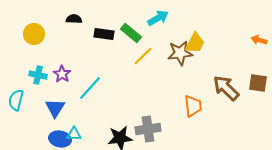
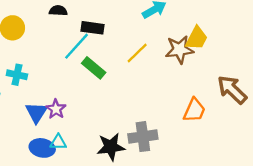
green rectangle: (131, 33) -> (94, 68), moved
purple star: (62, 74) -> (56, 109), moved
cyan line: (90, 88) -> (76, 46), moved
orange trapezoid: (193, 106) -> (194, 110), turned 30

